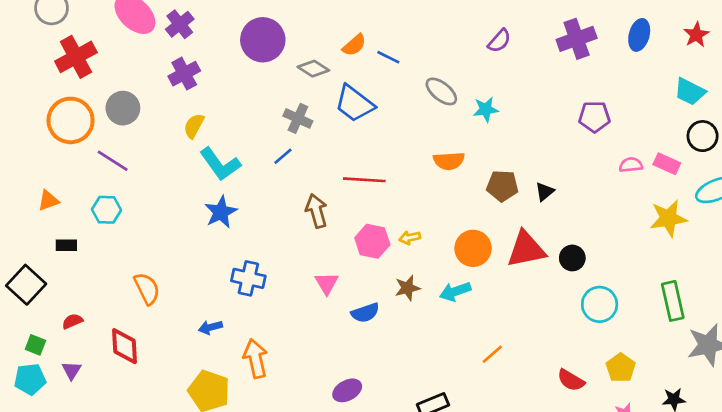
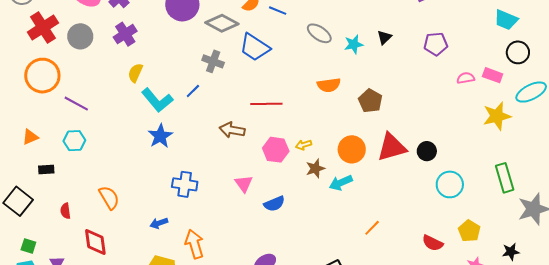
gray diamond: (313, 69) -> (222, 23), size x1.4
gray circle: (123, 108) -> (80, 36), moved
blue line: (283, 156) -> (193, 91), moved
brown pentagon: (502, 186) -> (370, 101), turned 30
black triangle: (545, 192) -> (384, 37), moved
brown arrow: (316, 211) -> (232, 130), turned -60
brown star: (407, 288) -> (315, 168), moved
red semicircle: (72, 321) -> (65, 211), moved, turned -70

